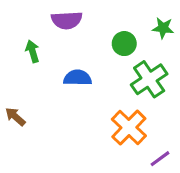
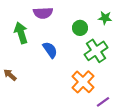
green arrow: (32, 51) -> (21, 33), size x1.5
blue semicircle: (78, 78) -> (50, 50), turned 54

